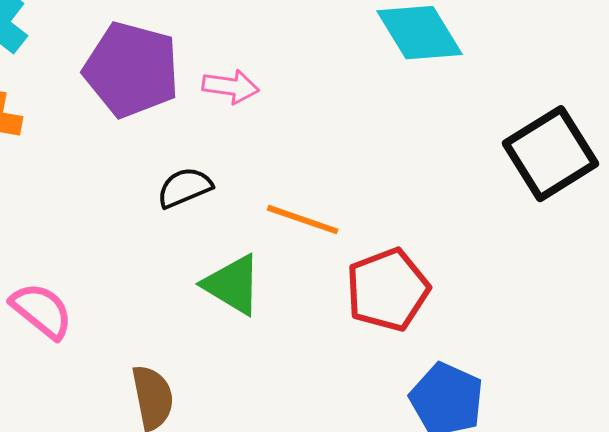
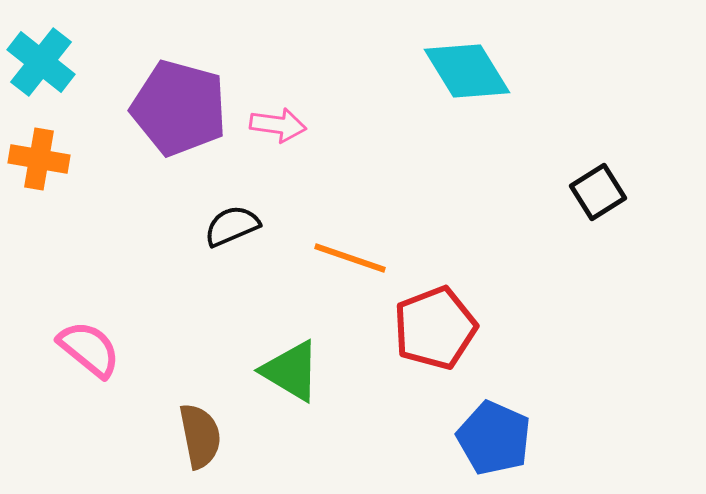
black square: (551, 154) -> (598, 192), size x0.6
green triangle: (233, 285) -> (291, 371), moved

